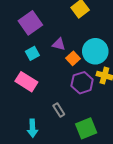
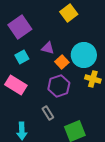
purple hexagon: (82, 83) -> (59, 86), moved

